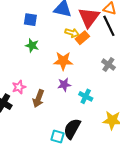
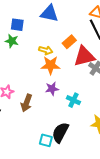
red triangle: (89, 17) -> (84, 56), moved, turned 40
yellow arrow: (72, 33) -> (46, 50), moved
green star: (32, 45) -> (12, 41), moved

